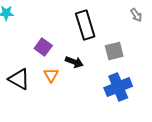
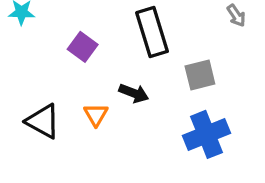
purple square: (43, 47) -> (83, 47), moved

